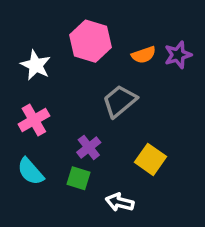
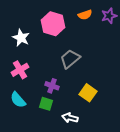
orange semicircle: (144, 55) -> (85, 15), moved
purple star: (178, 55) -> (109, 16), moved
purple cross: (89, 147) -> (52, 86), turned -32

